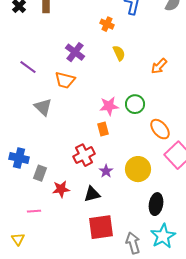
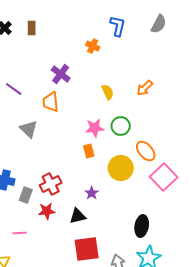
yellow semicircle: (119, 53) -> (108, 92), moved
orange trapezoid: (65, 80) -> (51, 102), turned 70
red cross: (84, 155) -> (51, 184), moved
yellow circle: (138, 169) -> (121, 168), moved

